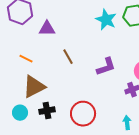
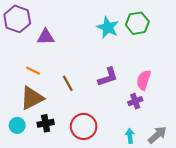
brown line: (68, 57) -> (68, 83), moved
orange line: (26, 59) -> (33, 71), moved

